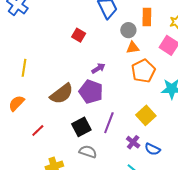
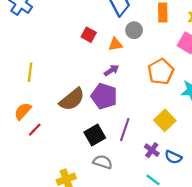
gray circle: (128, 30) -> (134, 30), moved
orange triangle: (133, 48) -> (115, 44), moved
red line: (38, 130) -> (35, 130), moved

